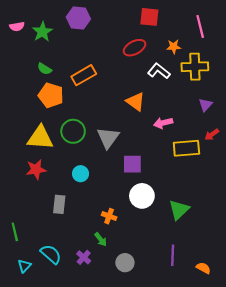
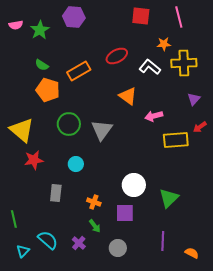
pink line: (200, 26) -> (179, 17), moved
red ellipse: (135, 48) -> (117, 56), moved
yellow triangle: (40, 138) -> (22, 130), moved, turned 36
purple square: (132, 164) -> (125, 213), moved
orange cross: (109, 216) -> (94, 202), moved

